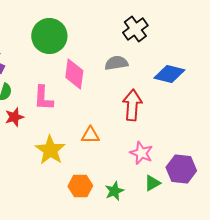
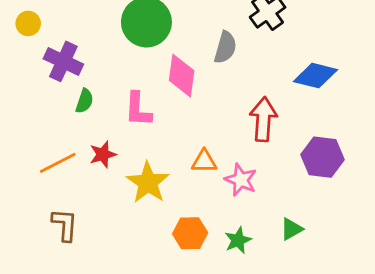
gray semicircle: (116, 63) -> (225, 47), moved, turned 115
red star: (14, 117) -> (103, 154), moved
pink star: (141, 153) -> (241, 180), moved
purple hexagon: (181, 169) -> (322, 157), moved

